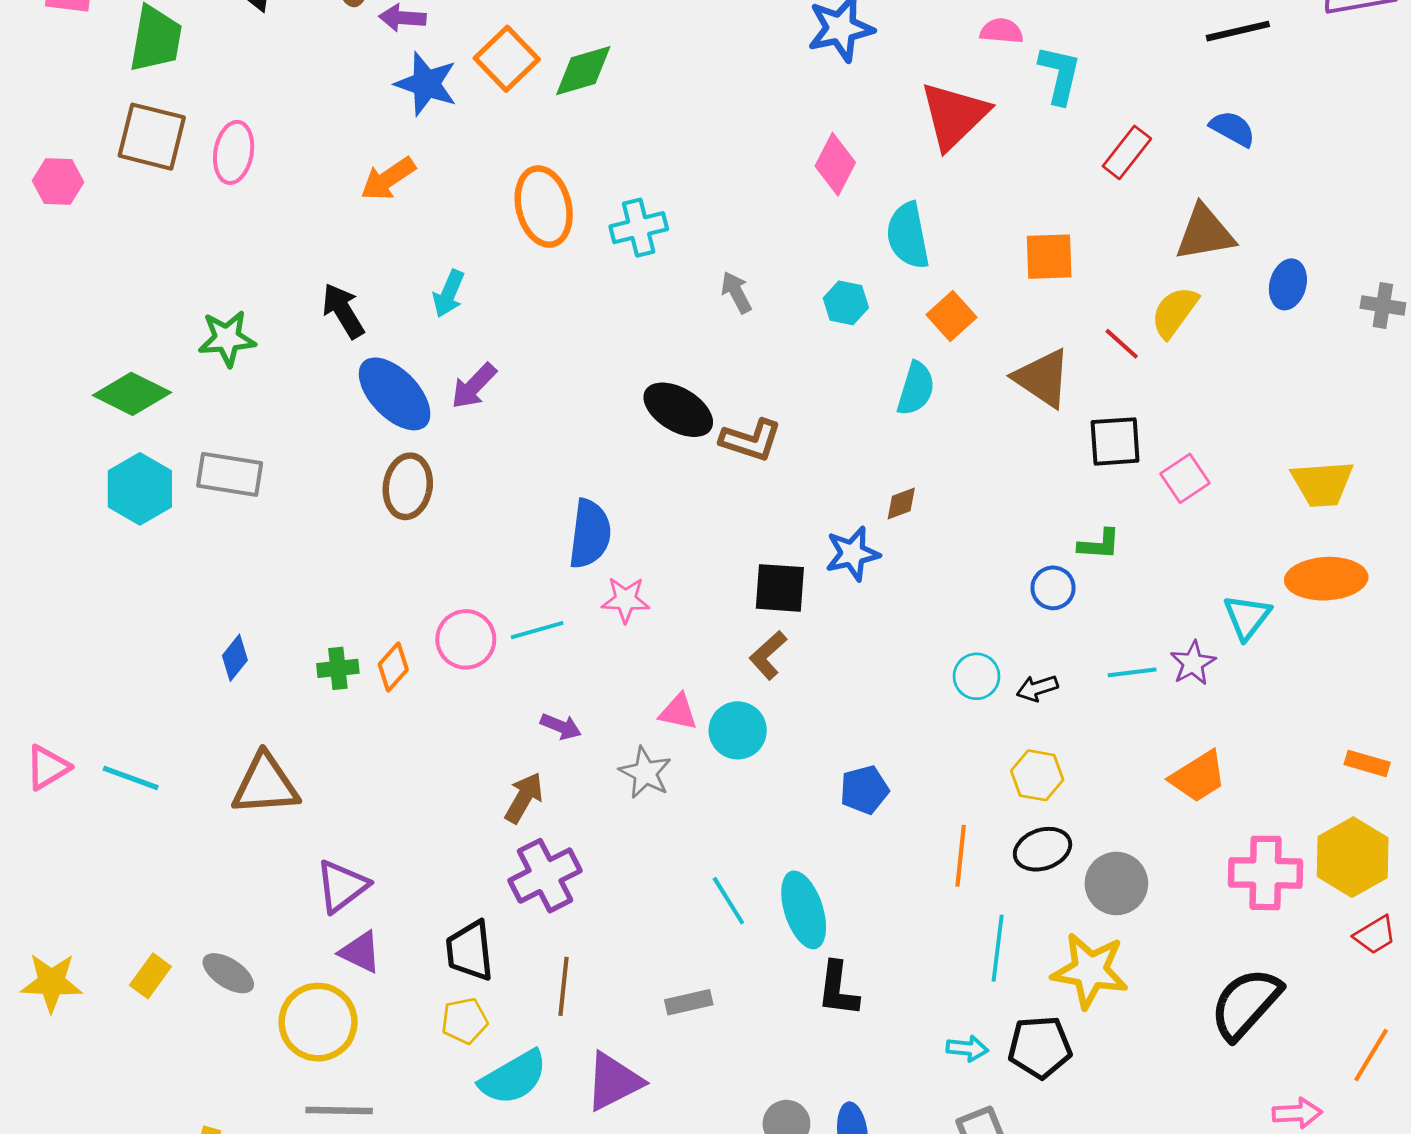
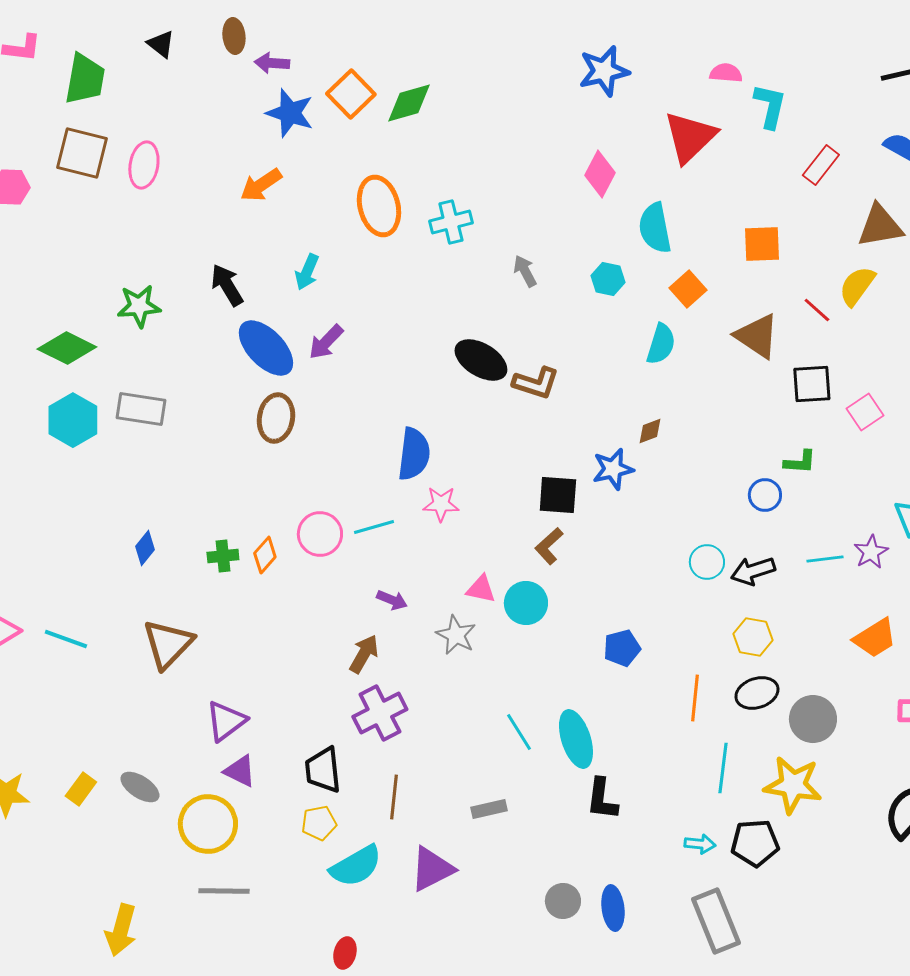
black arrow: (1037, 688) -> (753, 571), size x1.4
brown triangle: (265, 785) -> (168, 644), turned -42

